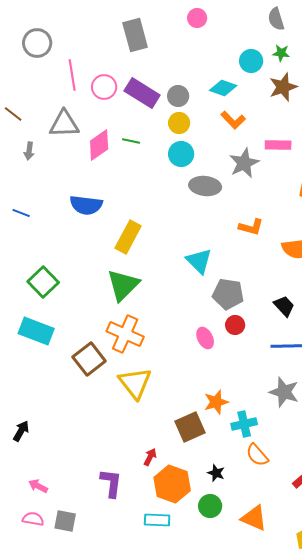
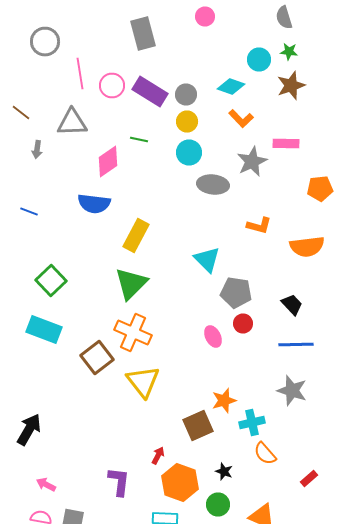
pink diamond: (99, 145) -> (108, 162), moved
black arrow: (21, 431) -> (29, 430), size x1.5

